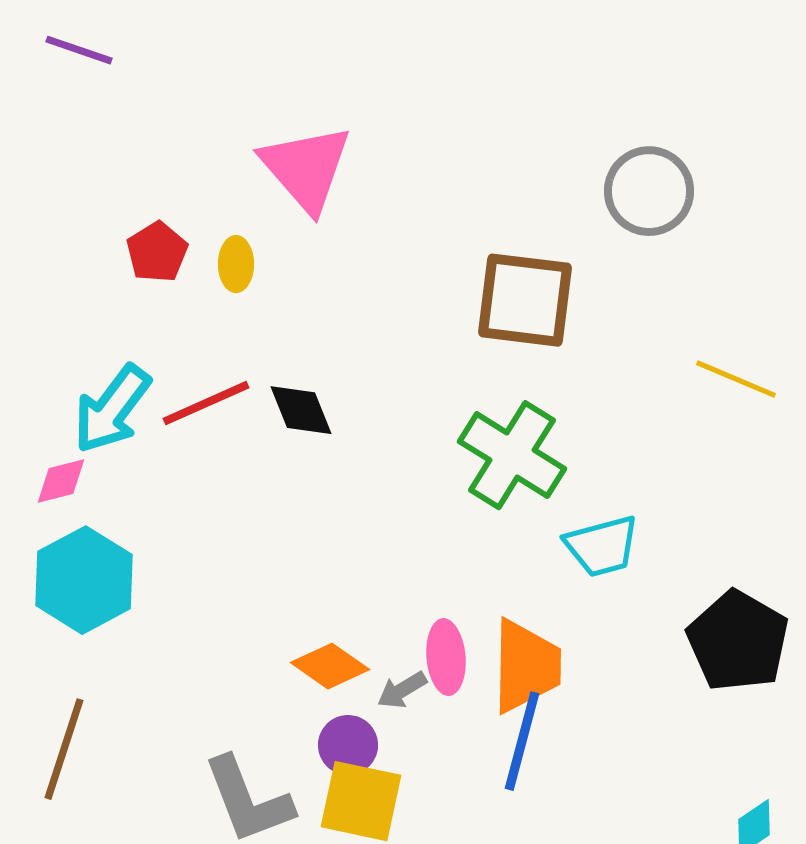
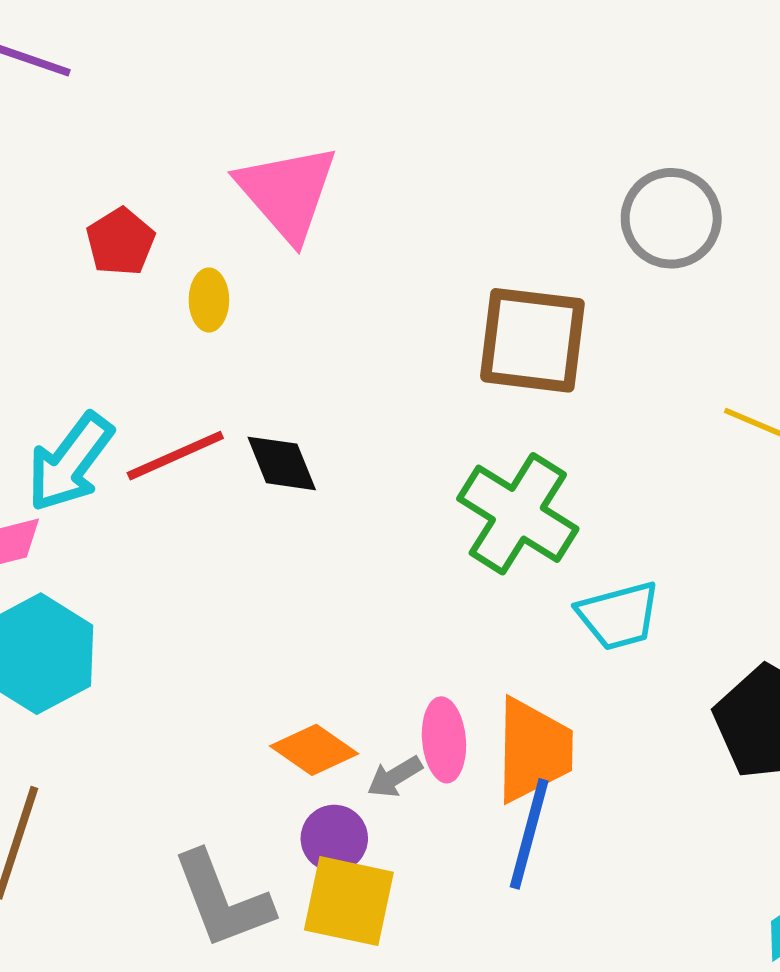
red pentagon: (157, 252) -> (120, 242), moved

